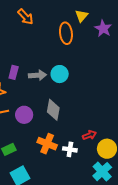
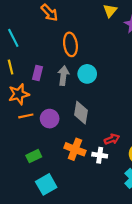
orange ellipse: (66, 33) -> (70, 44), moved
gray arrow: (37, 75) -> (63, 76), turned -78
red arrow: (89, 135) -> (112, 139), moved

